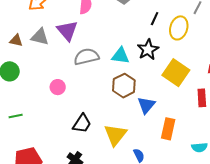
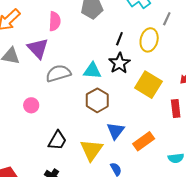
black line: (155, 19) -> (119, 39), moved
blue triangle: (146, 105) -> (116, 131), moved
orange rectangle: (168, 129) -> (144, 141), turned 45

